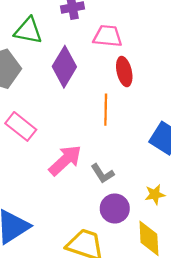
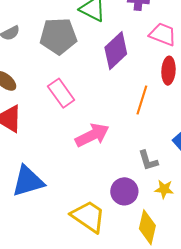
gray L-shape: (102, 174) -> (148, 161), moved

